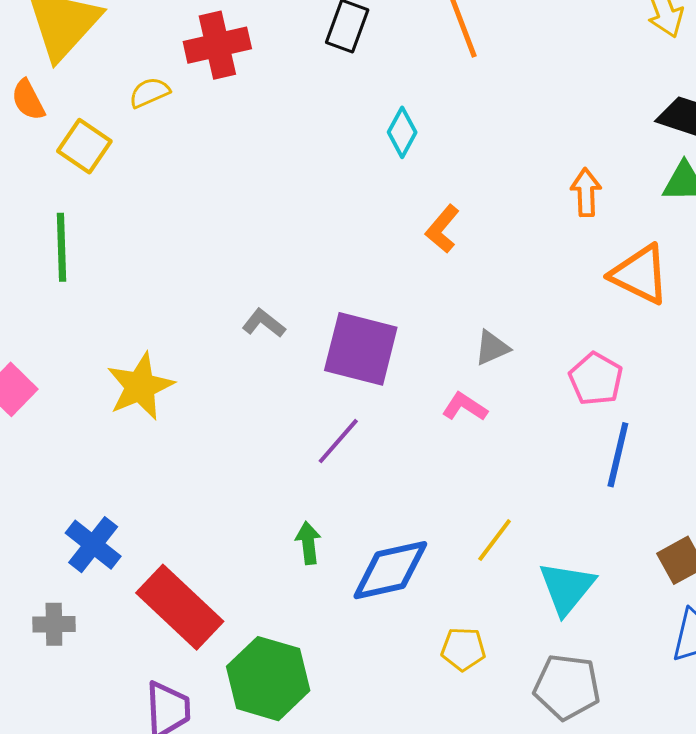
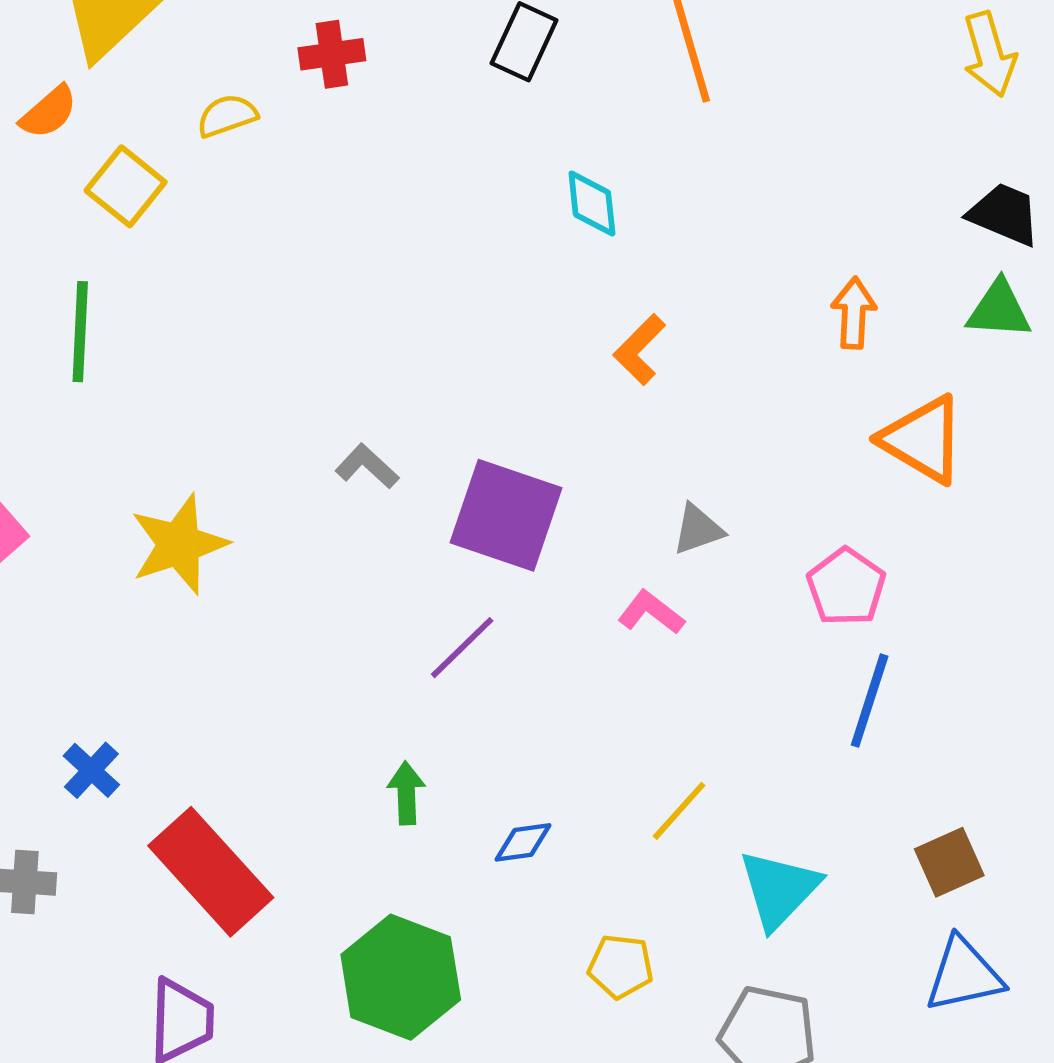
red cross: (217, 45) -> (332, 54), size x0.7
orange semicircle: (28, 100) -> (49, 112), turned -108
cyan diamond: (402, 132) -> (592, 203), turned -39
blue cross: (93, 545) -> (91, 770), size x0.7
blue diamond: (390, 570) -> (523, 842), size x0.5
green hexagon: (268, 679) -> (401, 977), moved

